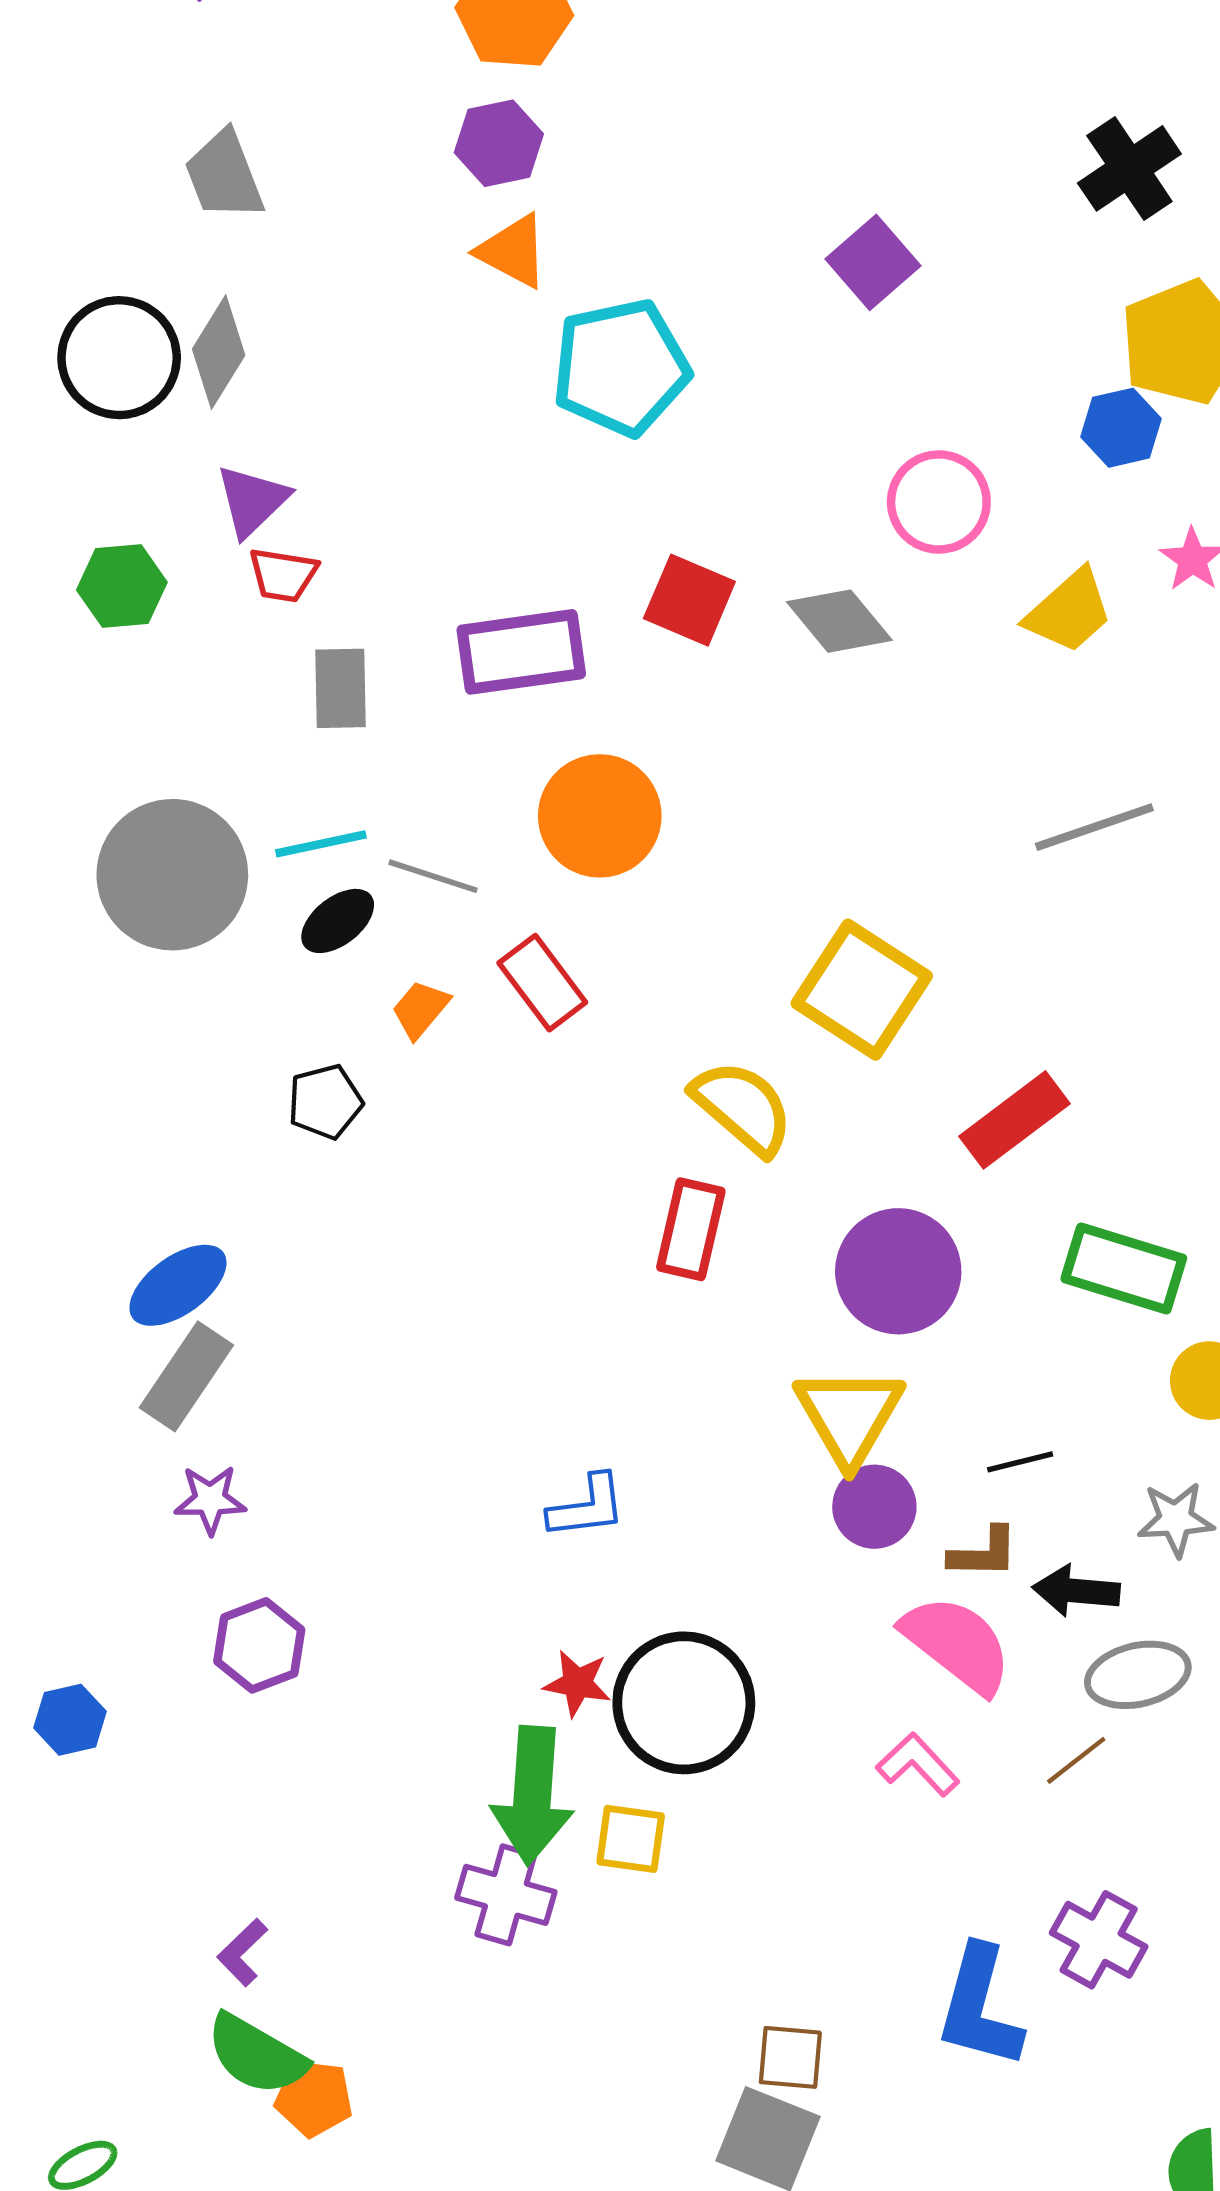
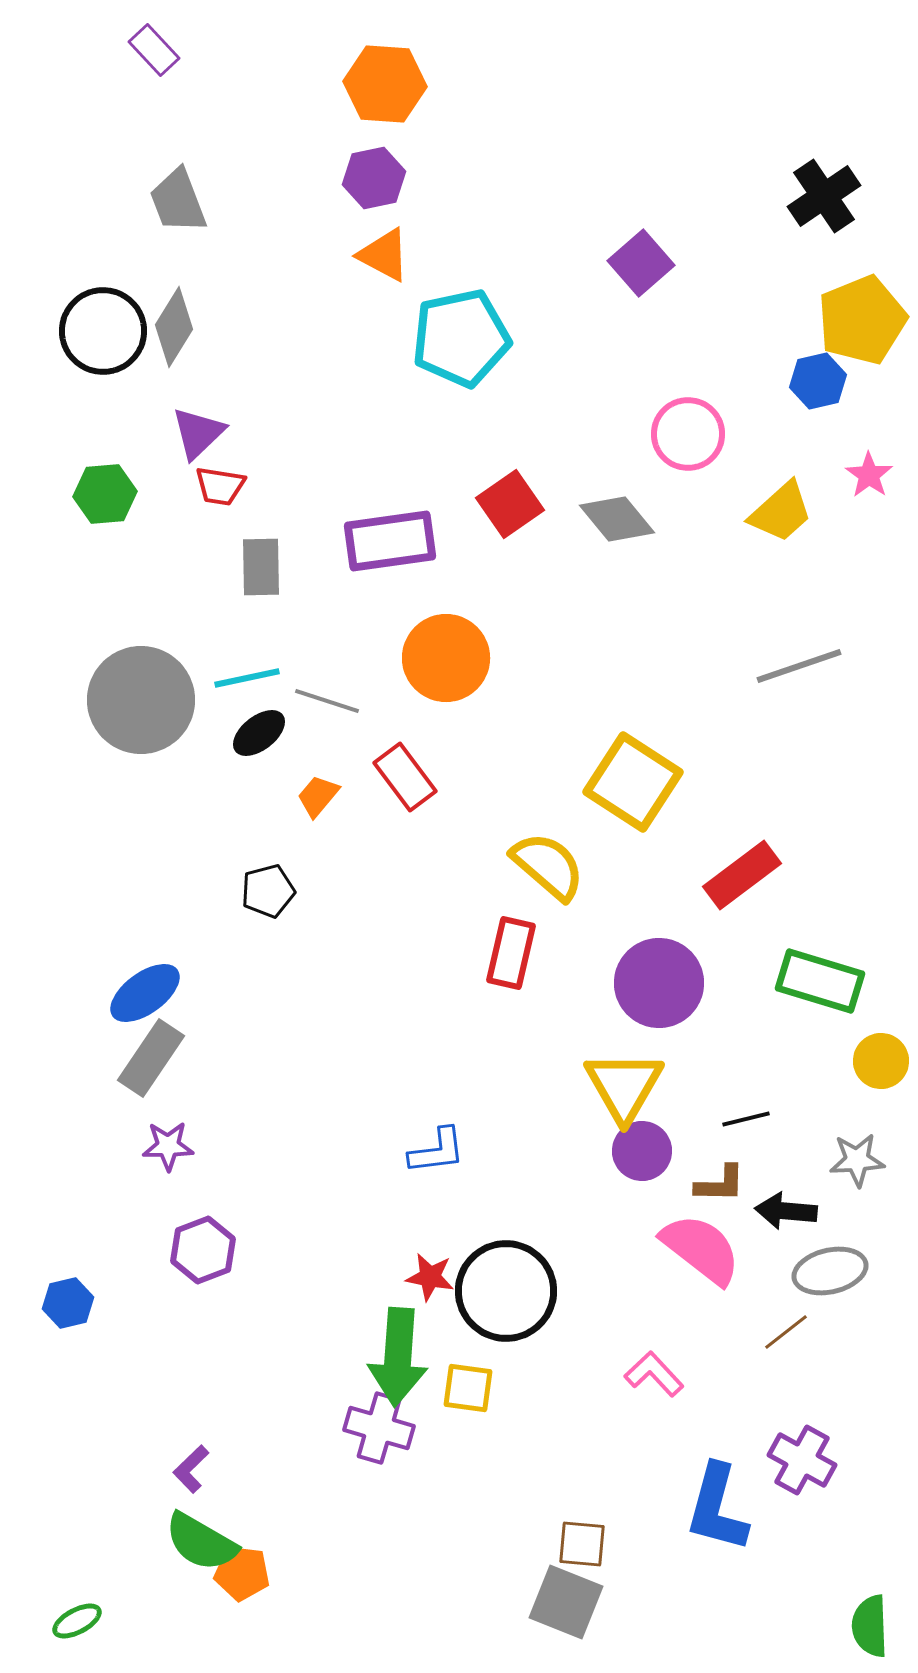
red square: (689, 600) -> (510, 504), turned 32
black pentagon: (325, 1102) -> (268, 891), moved
pink L-shape: (918, 1765) -> (654, 1374), moved

